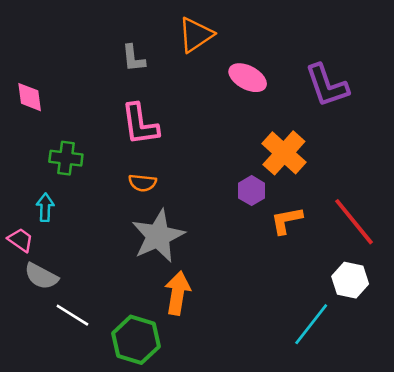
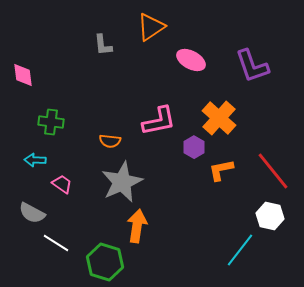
pink L-shape: (140, 124) -> (159, 121), moved, turned -93
cyan arrow: (45, 207) -> (35, 160), turned -90
pink trapezoid: (21, 240) -> (62, 184), moved

